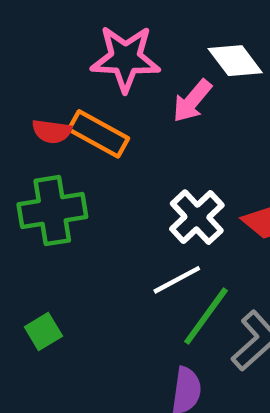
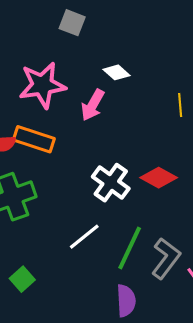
white diamond: (235, 61) -> (116, 72), size x0.7
white line: (177, 280) -> (84, 237), moved

